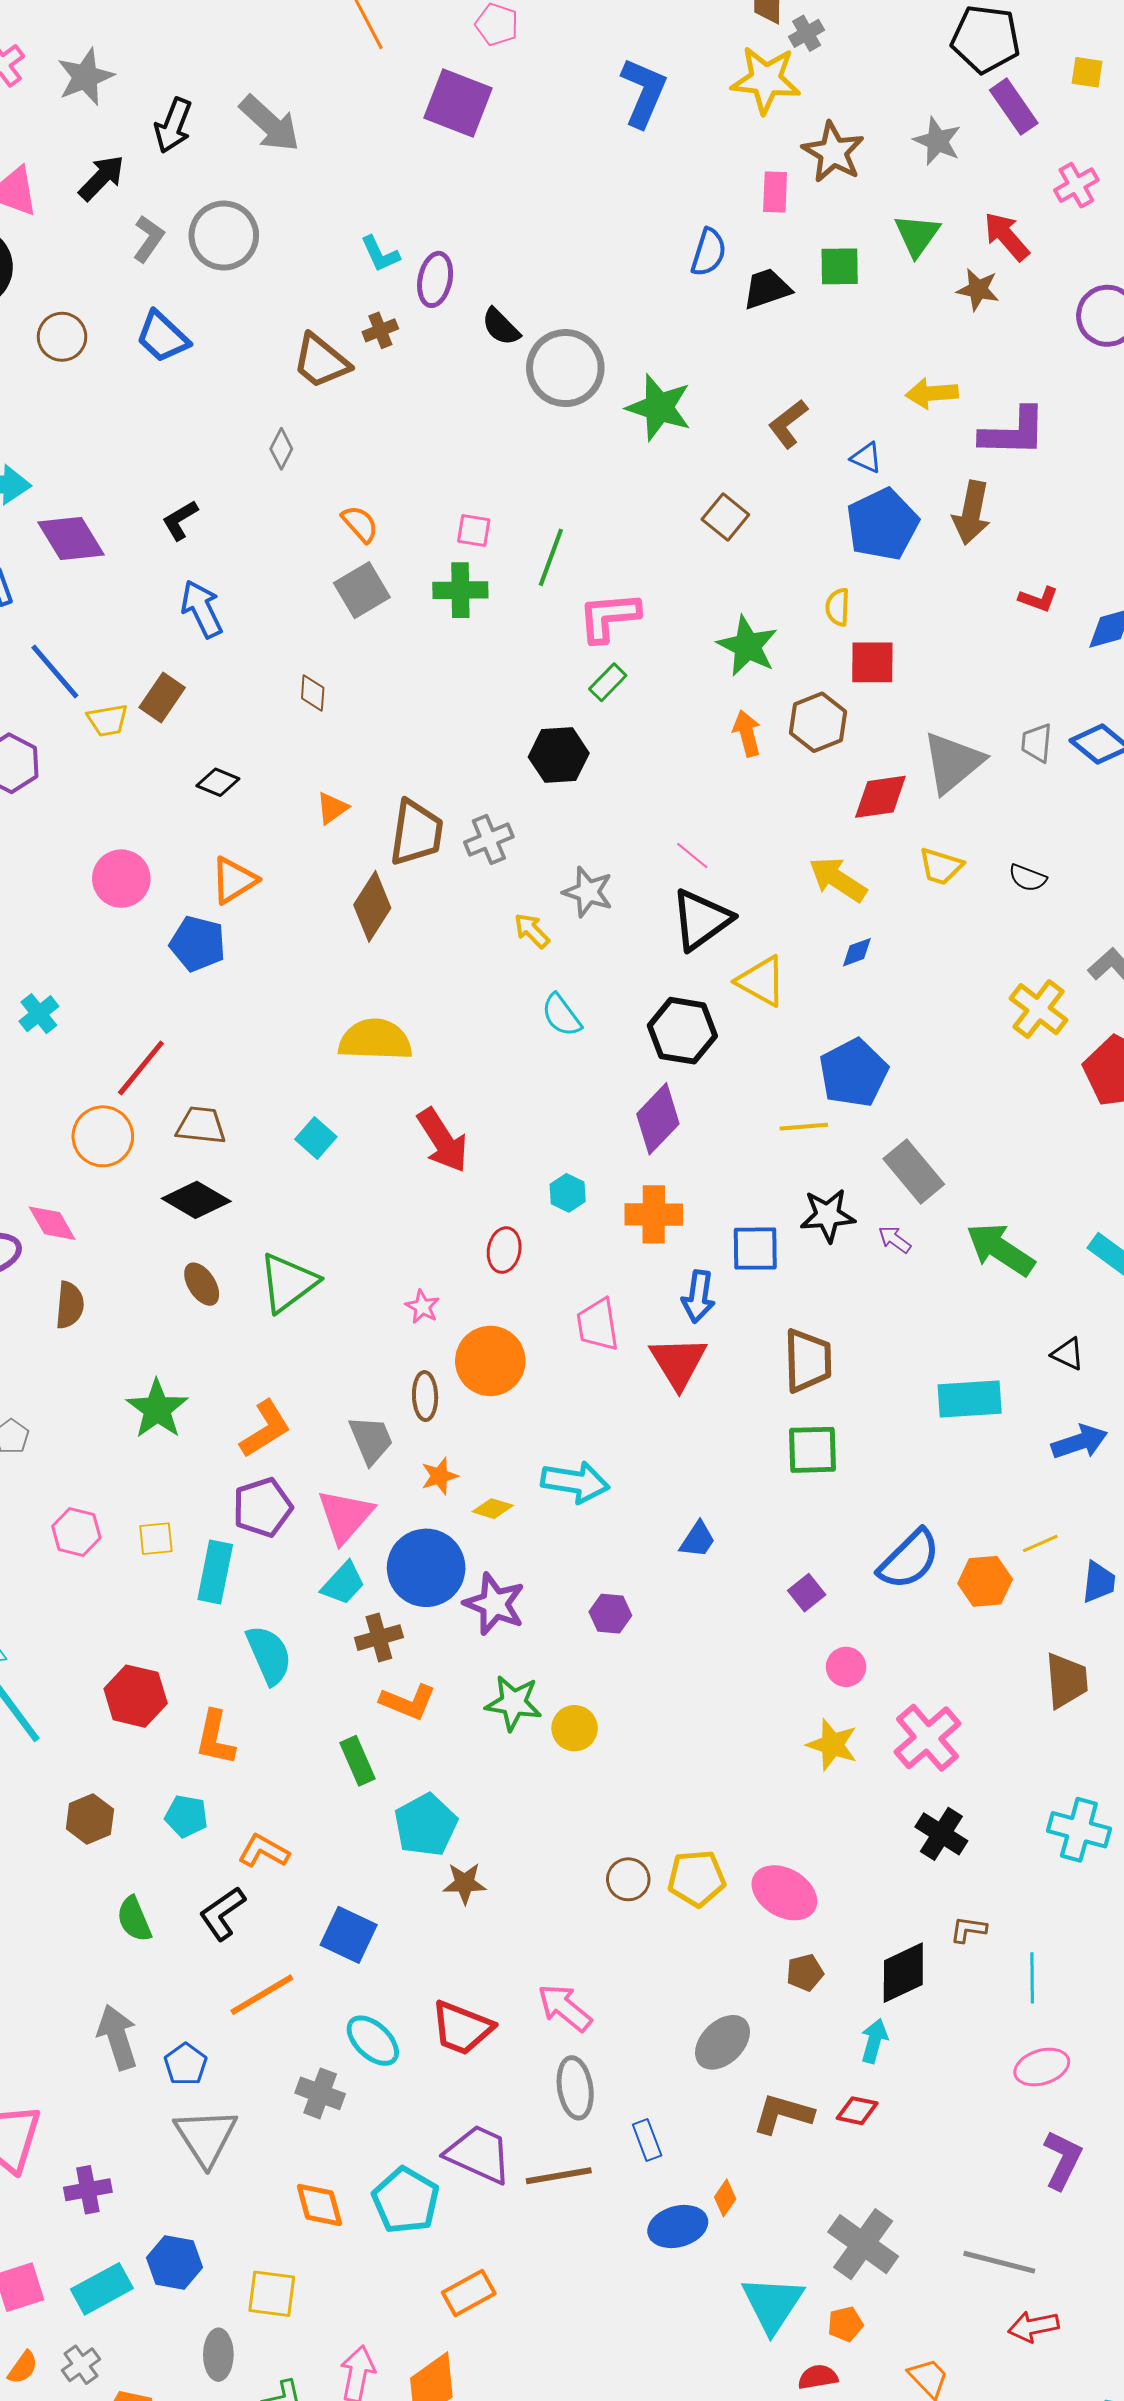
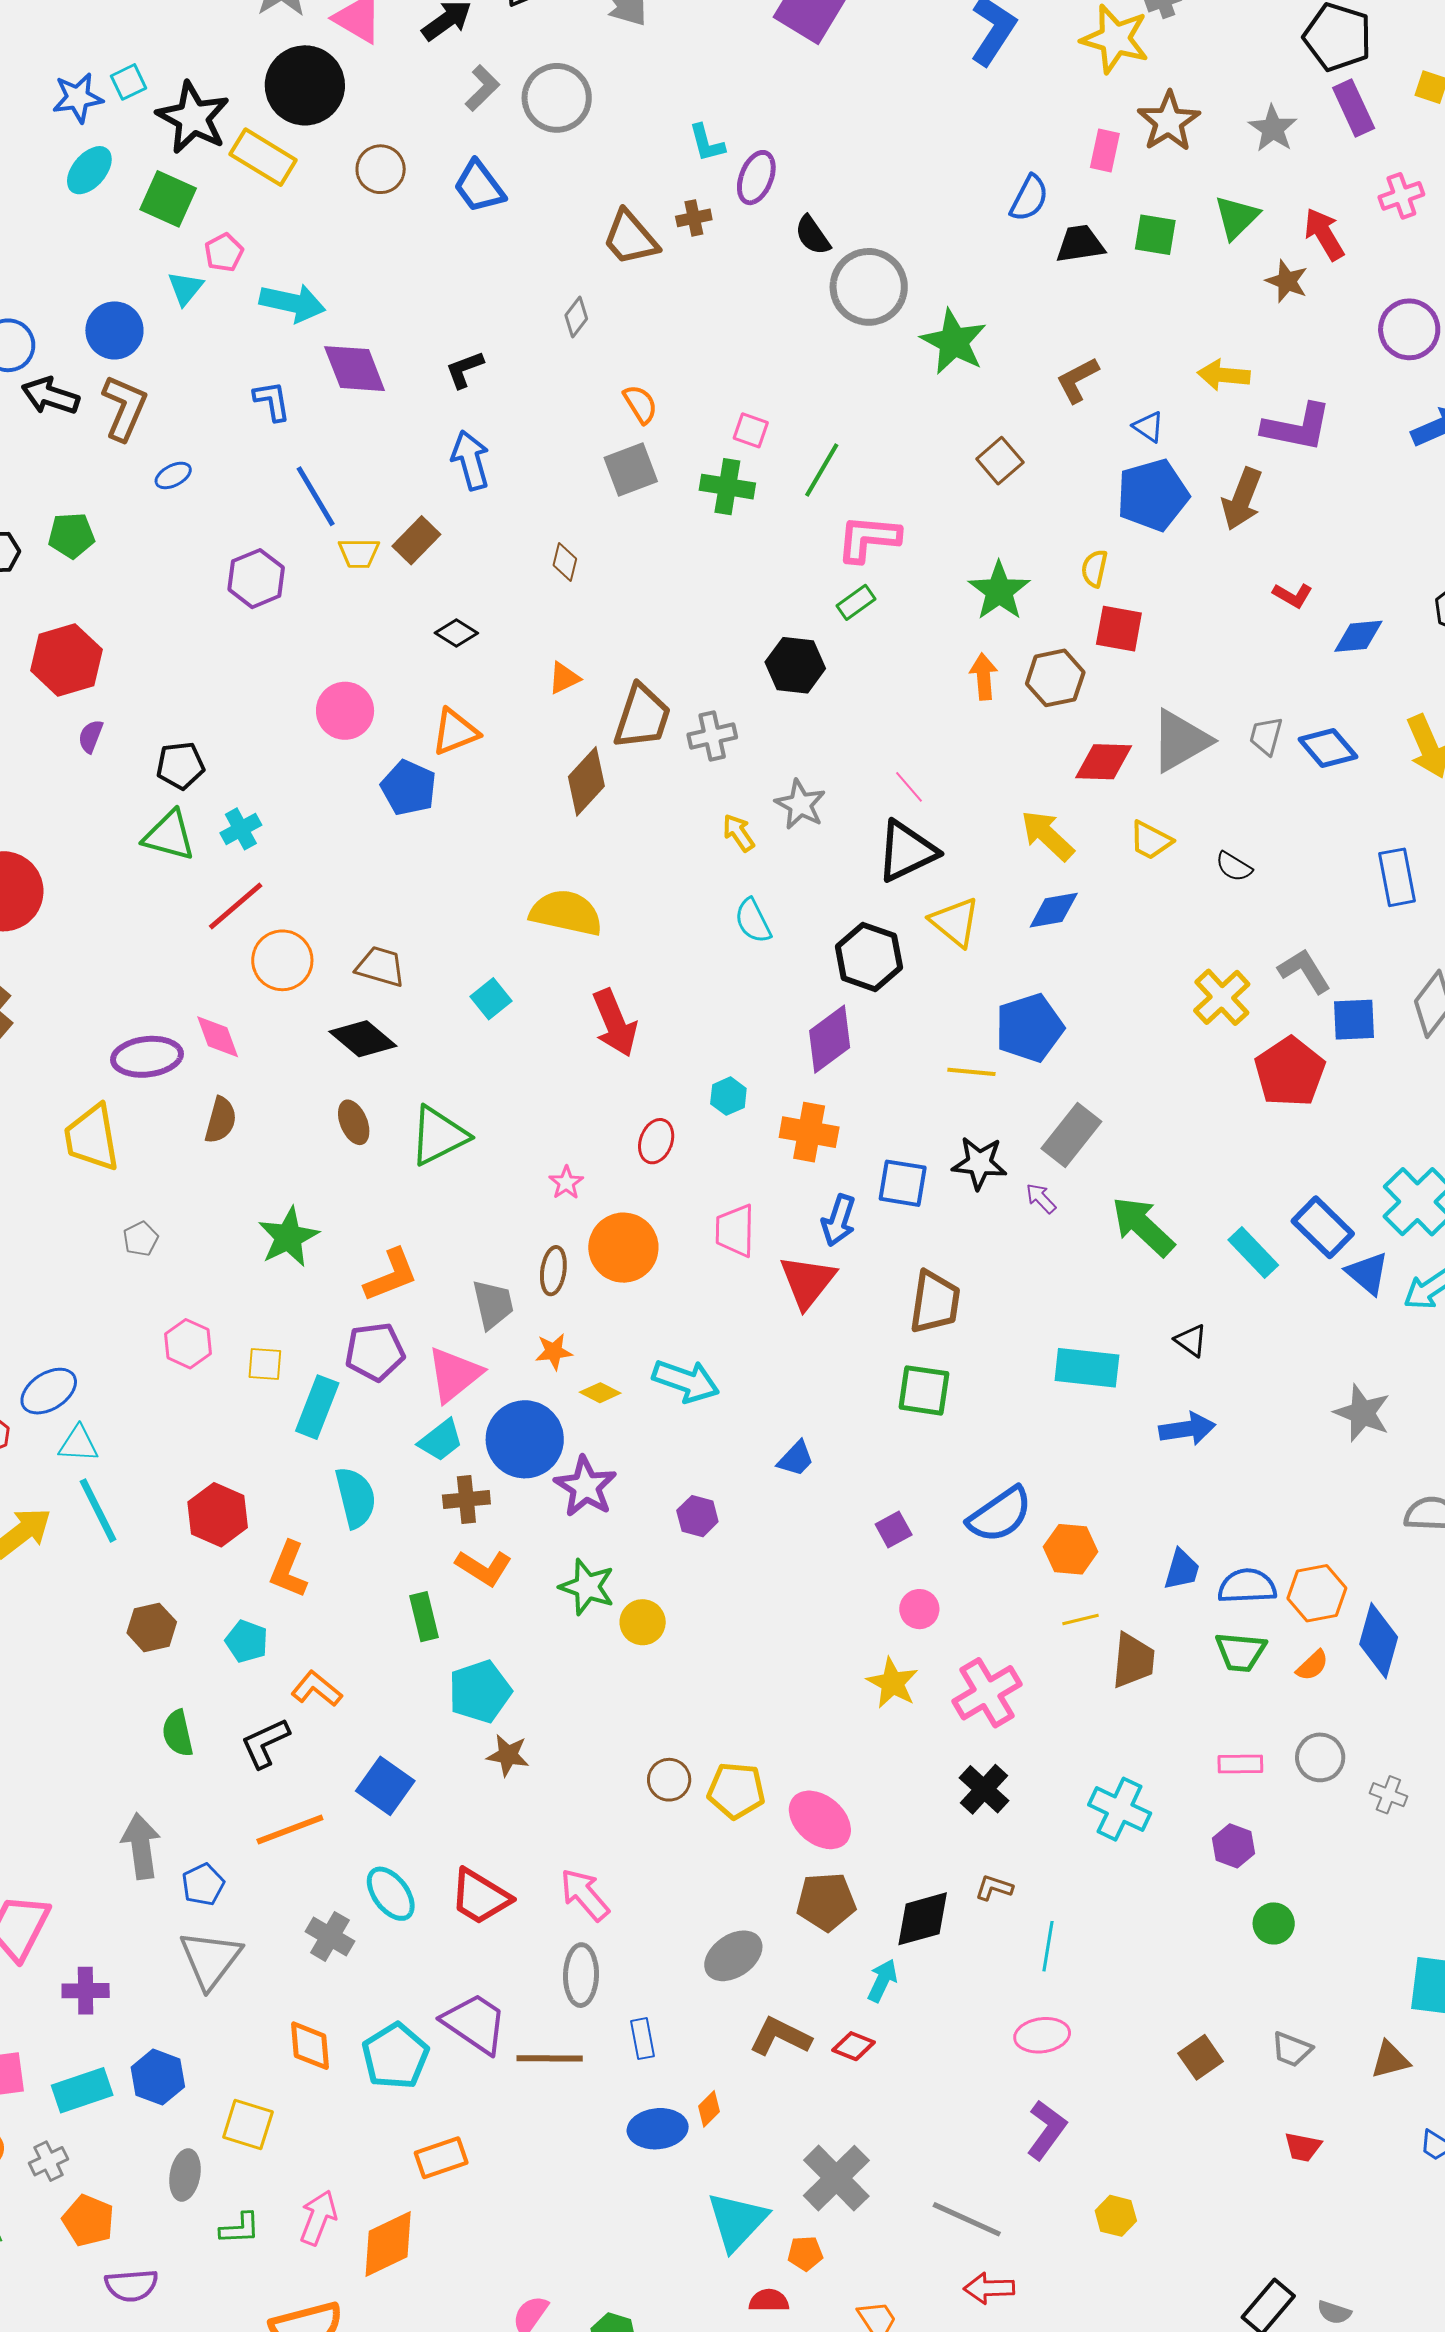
blue diamond: (857, 952) -> (1054, 910), size x1.5
red line: (141, 1068) -> (236, 906), moved
gray rectangle: (914, 1172) -> (1071, 1135), turned 68
yellow line: (1040, 1544) -> (1081, 1619), moved
brown pentagon: (805, 1973) -> (826, 1902), size x1.6

